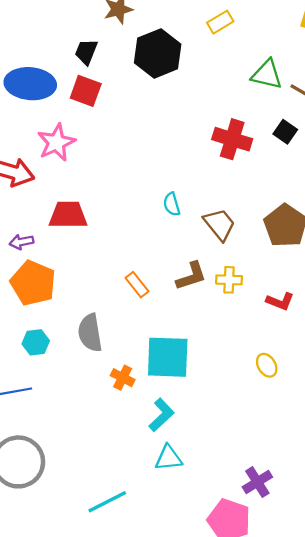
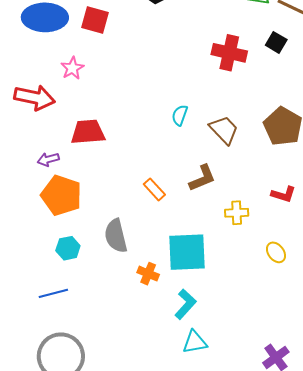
pink star: (56, 143) -> (72, 68), size x0.7
cyan semicircle: (172, 204) -> (180, 115), turned 40
yellow cross: (229, 280) -> (237, 213), moved

